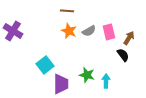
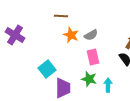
brown line: (67, 11) -> (61, 16), moved
pink rectangle: (109, 32) -> (93, 57), moved

